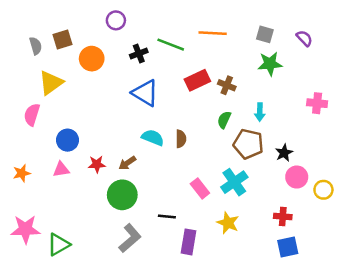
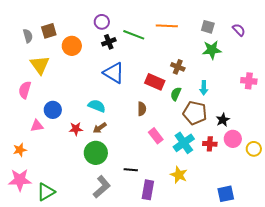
purple circle: (116, 20) -> (102, 22), moved
red rectangle: (197, 80) -> (155, 82), moved, turned 48
yellow triangle: (51, 83) -> (40, 65), turned -30
cyan semicircle: (153, 138) -> (97, 106), moved
pink triangle: (61, 169) -> (37, 126), moved
orange star: (22, 173) -> (20, 150), moved
pink rectangle: (200, 188) -> (156, 136), moved
red cross: (283, 216) -> (210, 144), moved

